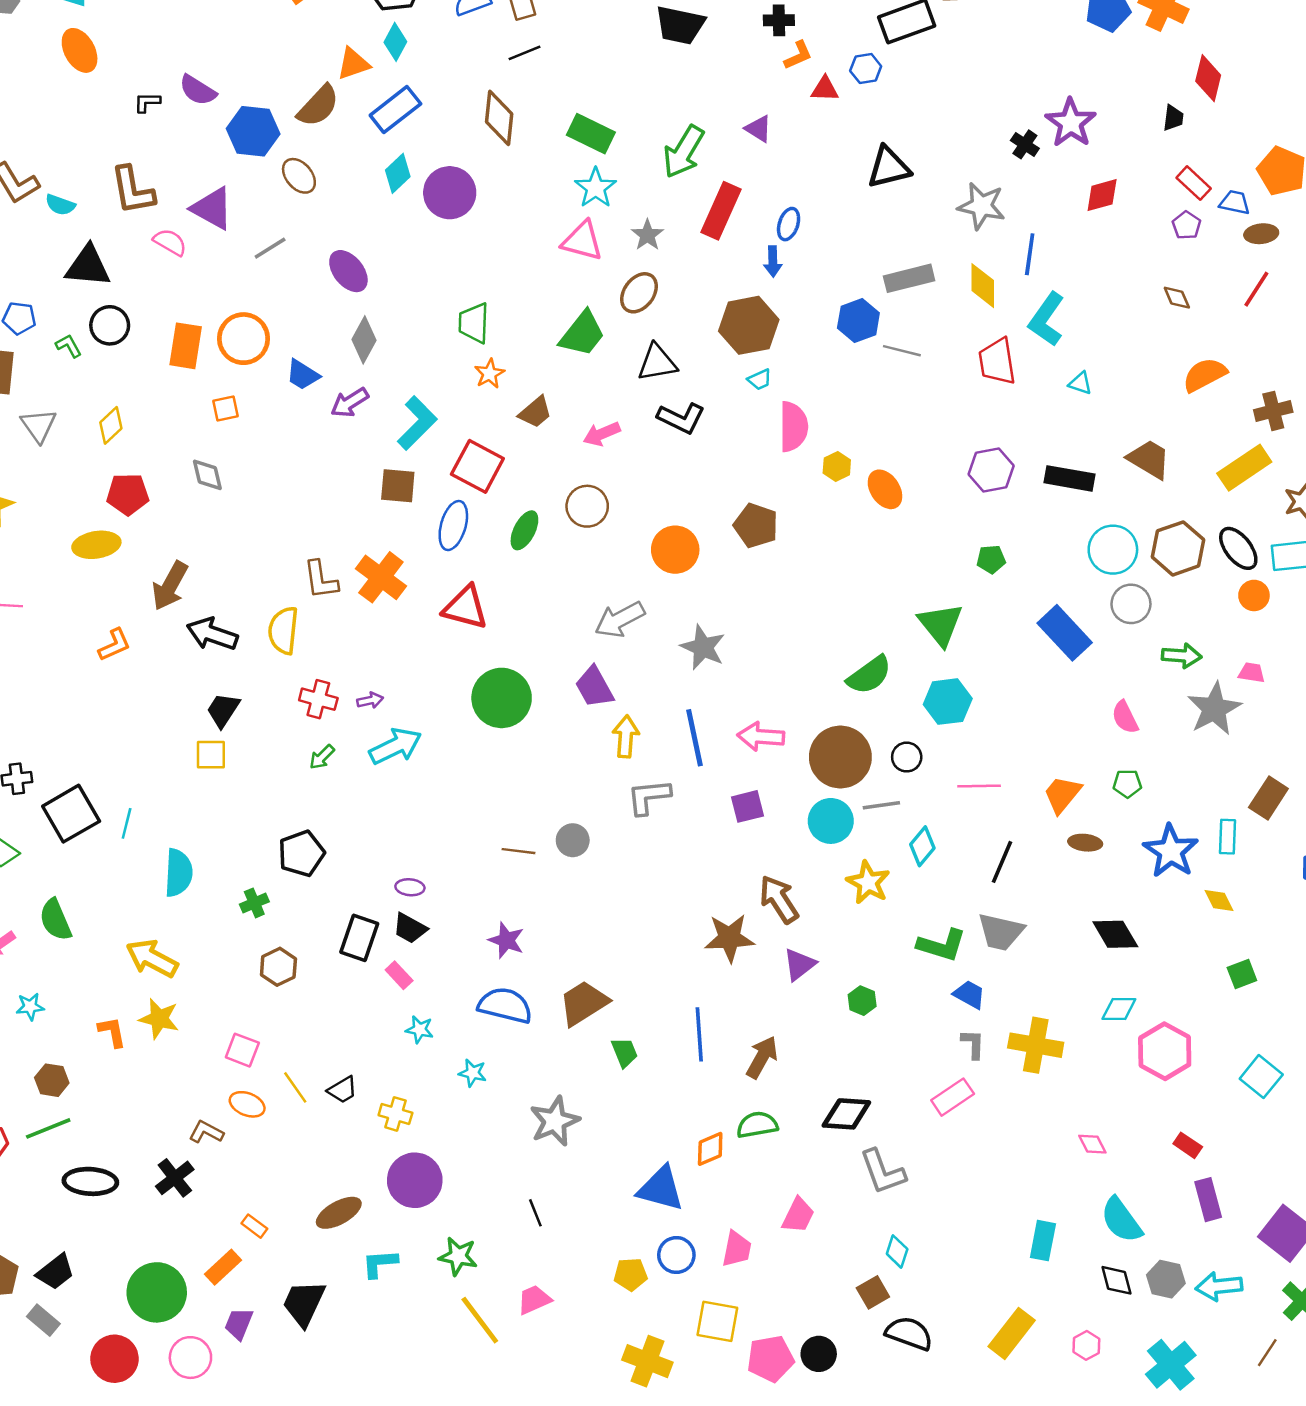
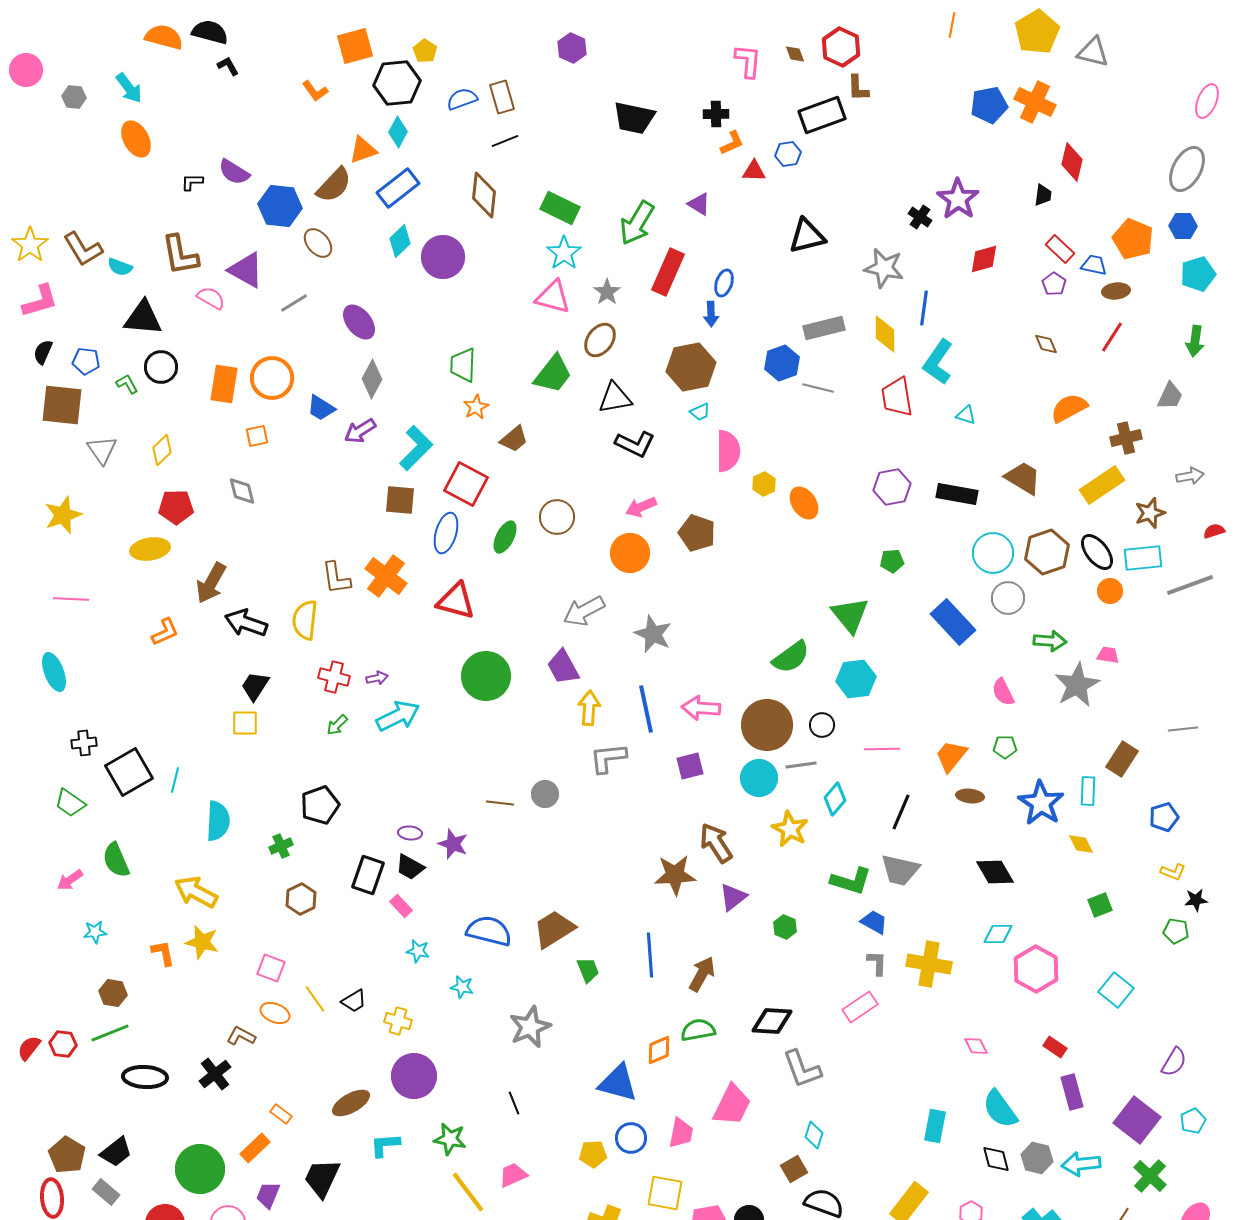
pink arrow: (602, 434) -> (641, 507), moved
purple star: (506, 940) -> (453, 844), moved
pink trapezoid: (798, 1215) -> (732, 1105), size x1.4

